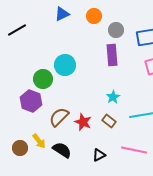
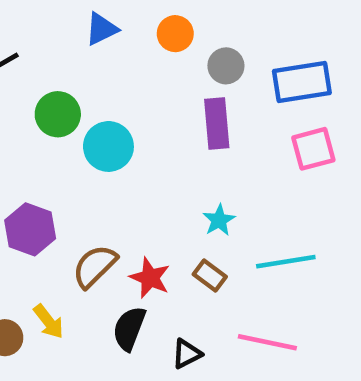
green circle: (43, 79) -> (58, 114), moved
black semicircle: (62, 150) -> (129, 328), moved, turned -102

